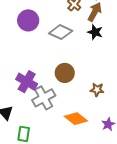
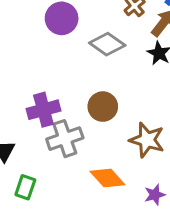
purple cross: (27, 82) -> (43, 110), turned 35
brown star: (97, 90) -> (147, 140), size x1.6

